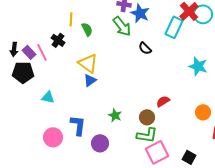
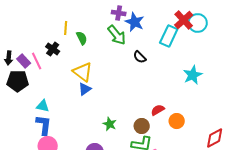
cyan star: (198, 66) -> (193, 75), turned 30
orange circle: (203, 112) -> (177, 121), moved
blue L-shape: (78, 125) -> (44, 125), moved

